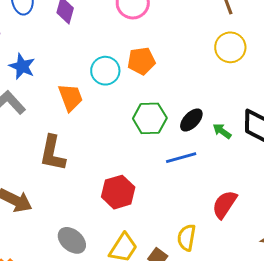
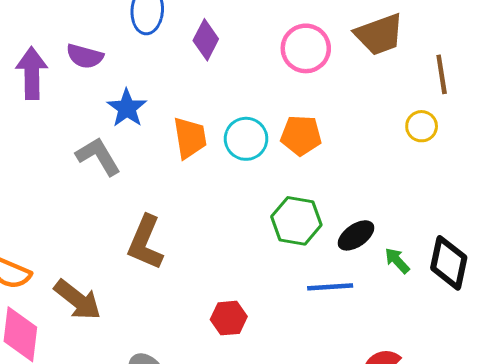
yellow circle: (230, 47) -> (422, 126), moved, size x0.7
orange trapezoid: (70, 97) -> (190, 138), moved
red hexagon: (118, 192) -> (229, 318), size x0.7

